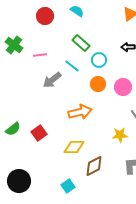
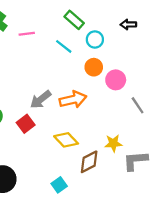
gray arrow: (52, 80) -> (41, 99), moved
pink circle: (123, 87) -> (116, 80), moved
yellow star: (120, 135) -> (113, 143), moved
yellow diamond: (74, 147) -> (66, 140), turned 45

